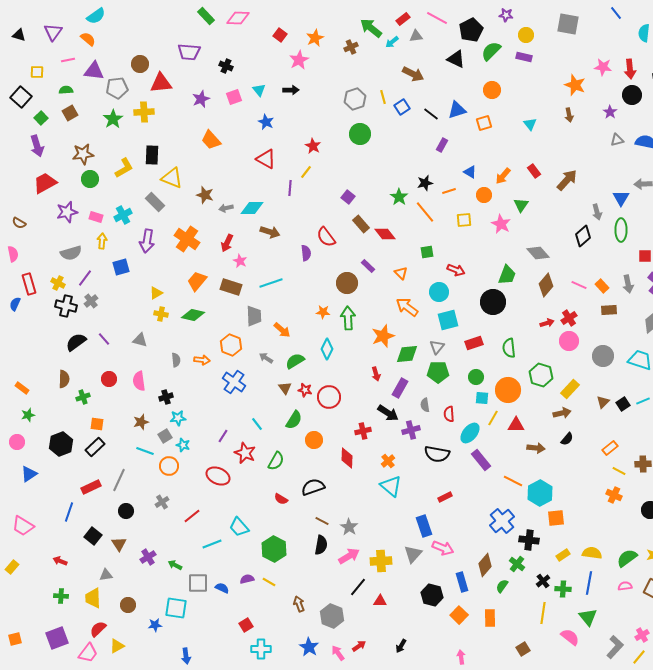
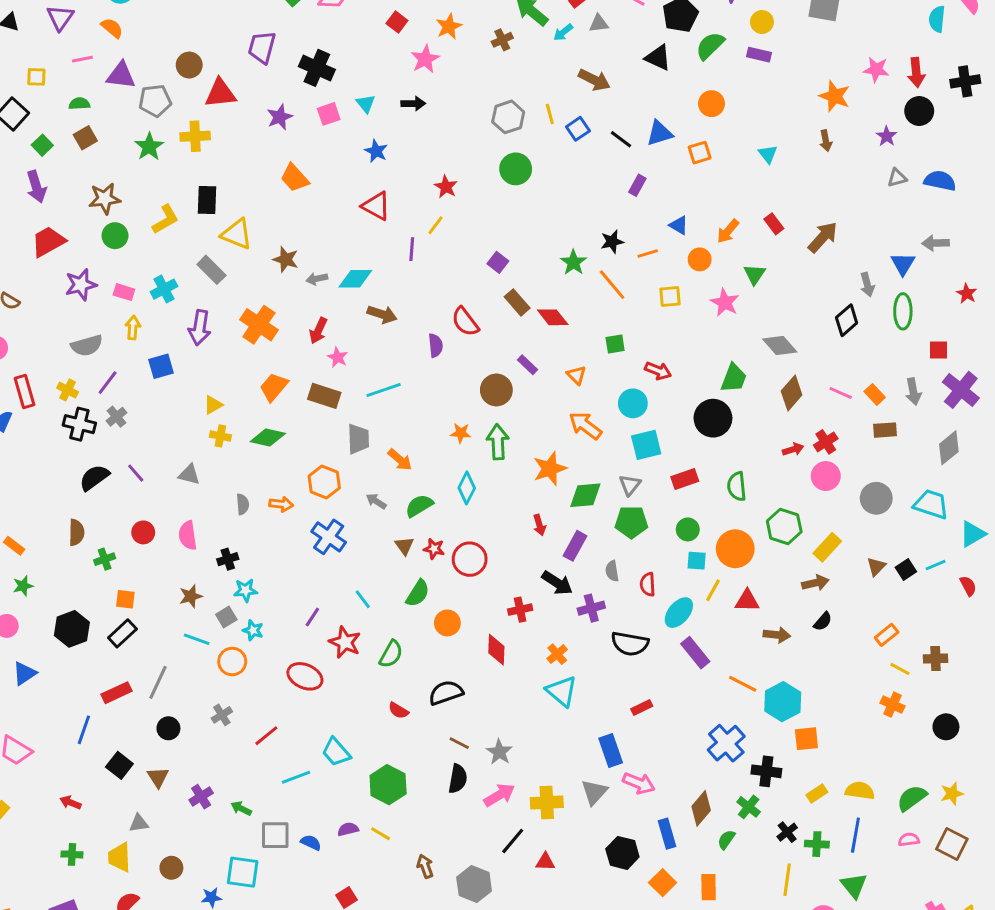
purple trapezoid: (189, 52) -> (262, 47), turned 100
black cross: (226, 66) -> (317, 68), size x1.6

